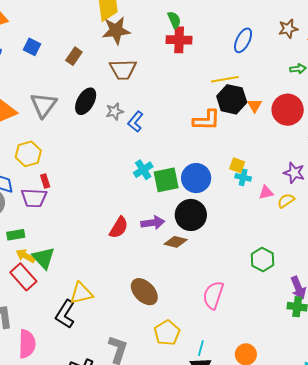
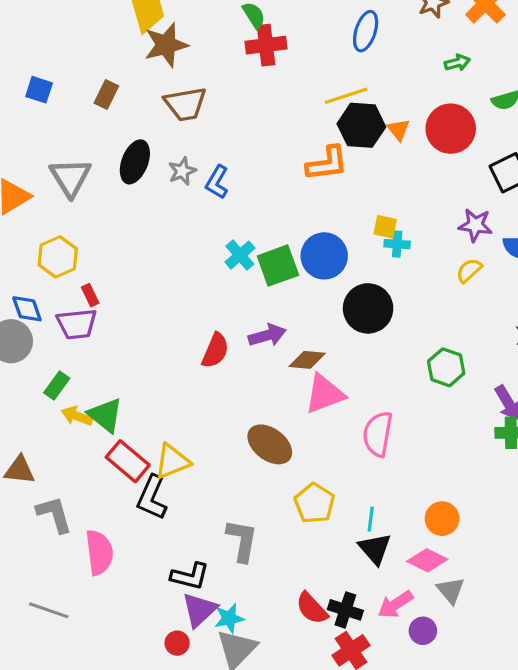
pink triangle: (266, 193) -> (325, 394), moved, size x1.8
black circle: (191, 215) -> (368, 308), moved
green rectangle: (16, 235) -> (57, 386), turned -36
red rectangle: (23, 277) -> (128, 461), moved

